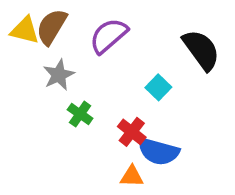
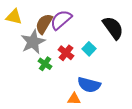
brown semicircle: (52, 27) -> (44, 24), moved
gray star: (59, 75) -> (33, 42), size x1.4
red cross: (132, 132) -> (66, 53), moved

